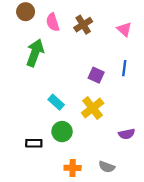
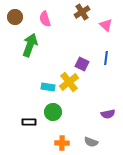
brown circle: (26, 12) -> (15, 17), moved
brown cross: (83, 25) -> (82, 12), moved
cyan rectangle: (56, 102) -> (48, 87), turned -32
yellow cross: (93, 108) -> (69, 82), moved

